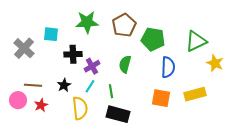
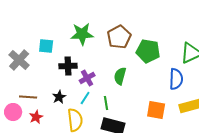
blue semicircle: (168, 67) -> (176, 79), moved

